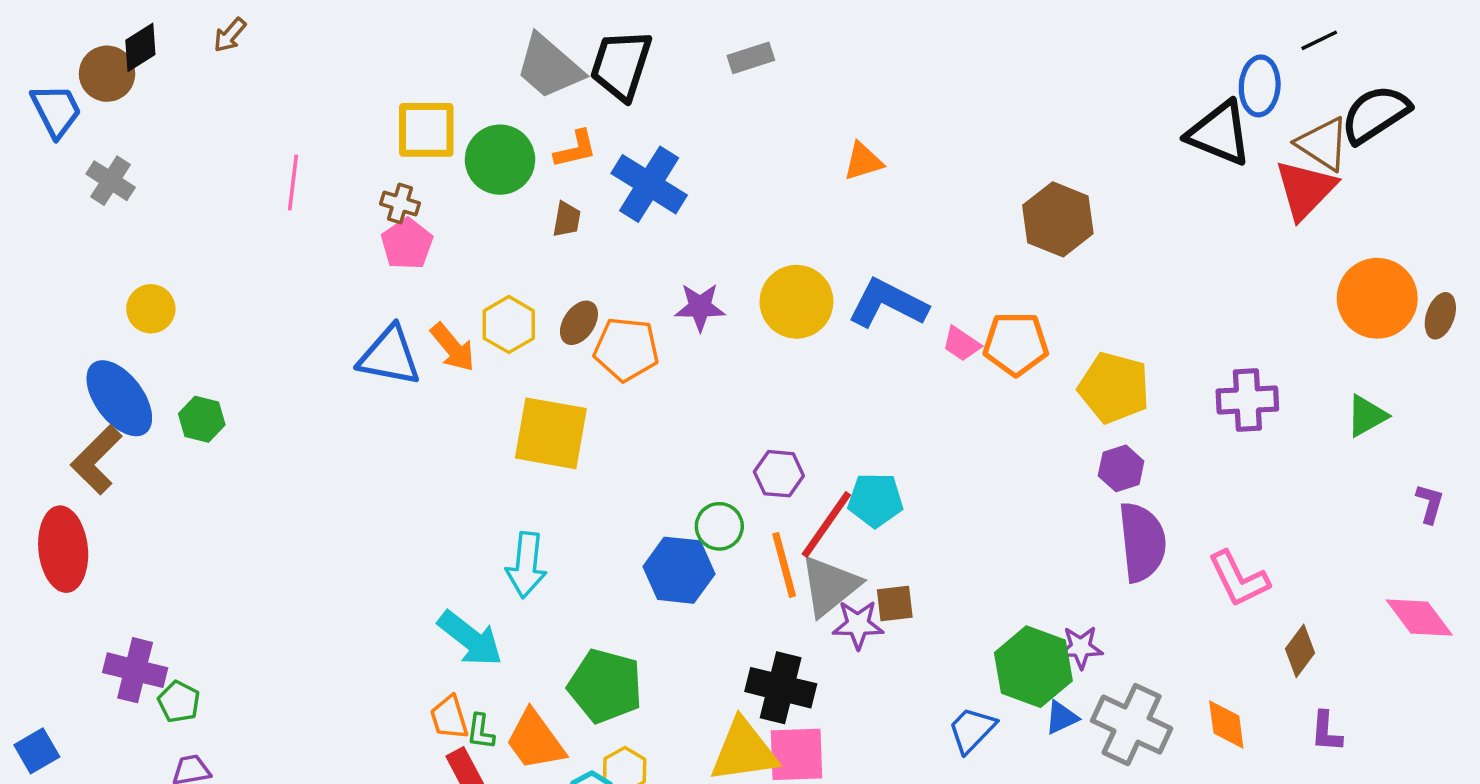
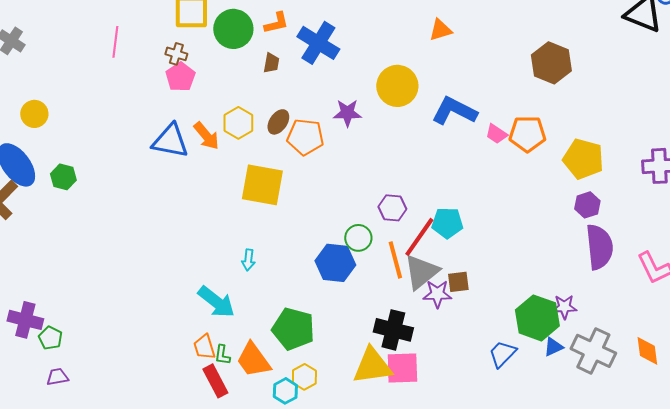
yellow circle: (796, 302) -> (397, 86), moved
cyan arrow: (526, 565) -> (248, 260), size x0.6

